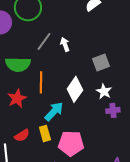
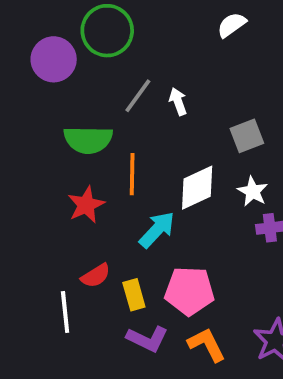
white diamond: (75, 89) -> (197, 188), turned 30
yellow rectangle: (45, 133) -> (134, 295), moved

